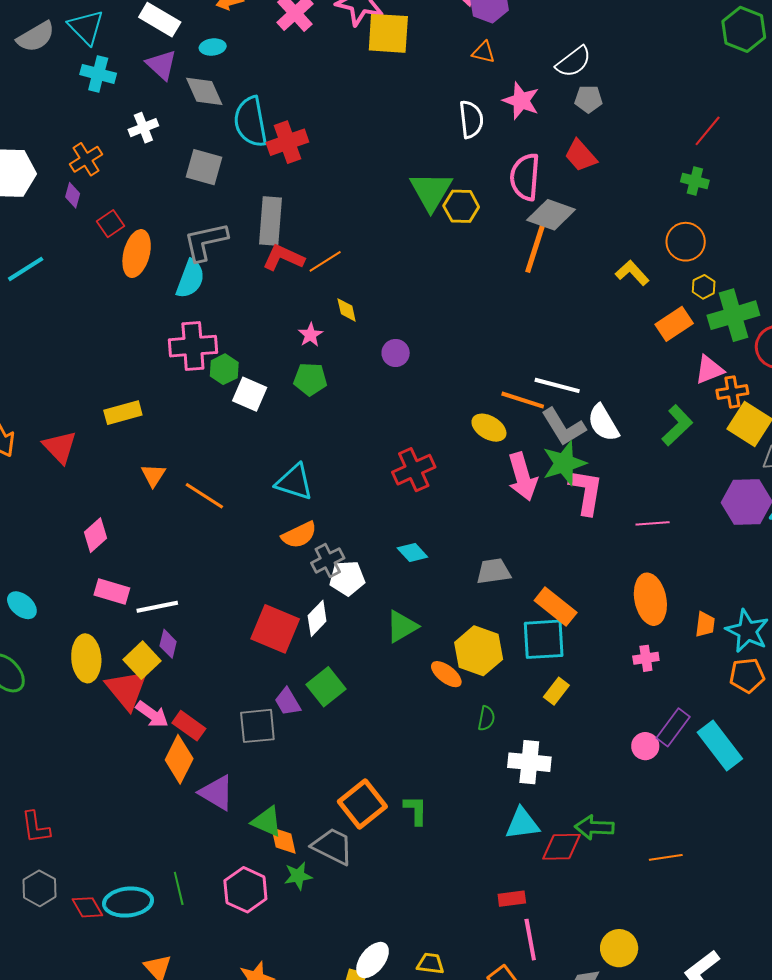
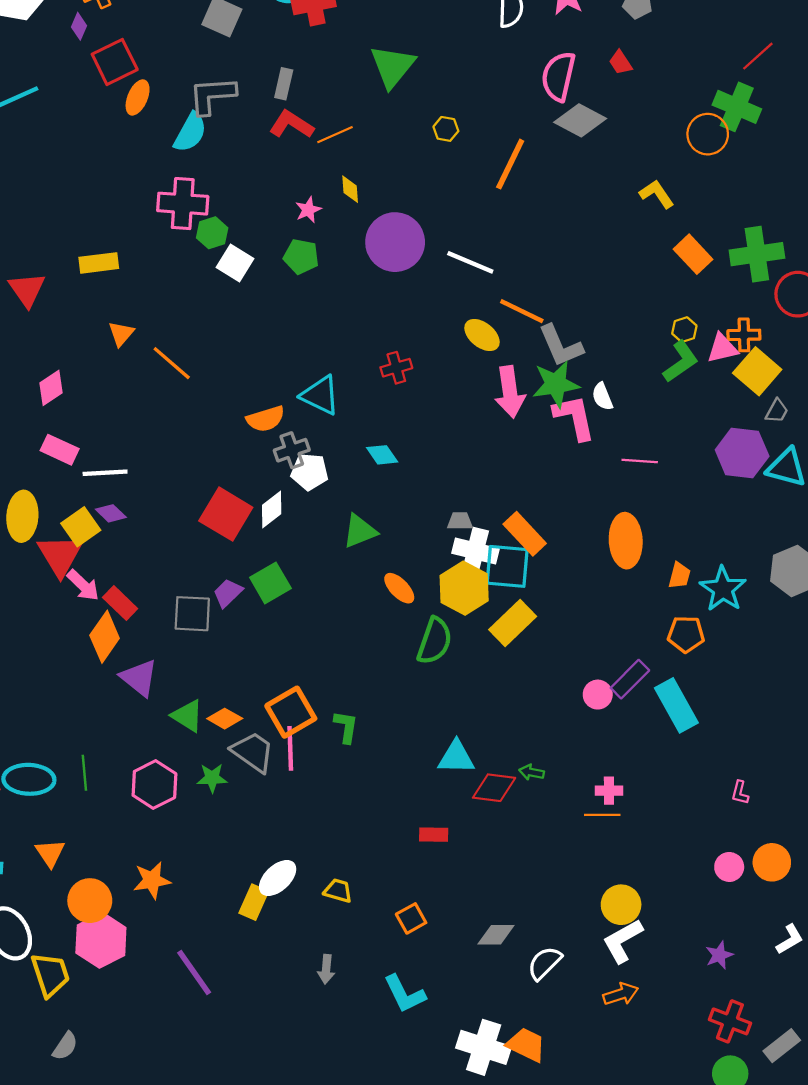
red trapezoid: (581, 156) -> (620, 62), size x0.7
green cross: (695, 181) -> (737, 107), size x1.6
green triangle: (431, 191) -> (393, 66), moved
yellow hexagon: (461, 206) -> (446, 129), moved, size x0.7
gray rectangle: (271, 221) -> (284, 84), size x0.6
red square: (111, 224) -> (115, 62), size x1.6
orange circle: (686, 242) -> (708, 134), moved
orange line: (535, 248) -> (510, 164), moved
orange ellipse: (137, 254) -> (138, 97), size x0.7
yellow hexagon: (704, 287) -> (684, 330), moved
orange rectangle: (674, 324) -> (693, 254), turned 72
purple circle: (396, 353) -> (395, 242), size x2.0
pink triangle: (709, 370) -> (722, 348), moved
white line: (557, 385) -> (470, 262), moved
white semicircle: (603, 423) -> (602, 397), moved, size x0.7
red cross: (414, 470) -> (396, 368), size x0.7
cyan triangle: (294, 482) -> (320, 395), moved
pink L-shape: (586, 492) -> (574, 417), turned -30
gray trapezoid: (493, 571) -> (460, 521), moved, size x0.7
purple diamond: (168, 644) -> (111, 513), turned -68
yellow hexagon: (479, 651) -> (464, 588), moved
pink cross: (646, 658) -> (609, 791), moved
orange pentagon: (747, 675) -> (686, 634), moved
yellow rectangle: (556, 691) -> (513, 623), size x1.6
purple trapezoid: (288, 702) -> (228, 593), turned 68
green semicircle: (486, 718) -> (435, 641), size x1.8
white cross: (529, 762) -> (475, 551), moved
green arrow: (594, 827) -> (532, 772), size x0.6
orange diamond: (283, 841) -> (225, 719), moved, turned -56
pink line: (530, 940) -> (290, 748), moved
yellow circle: (619, 948) -> (621, 905), moved

